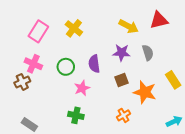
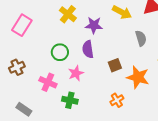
pink rectangle: (38, 31) -> (22, 25), moved
purple star: (121, 53) -> (94, 25), moved
pink cross: (33, 64) -> (48, 82), moved

